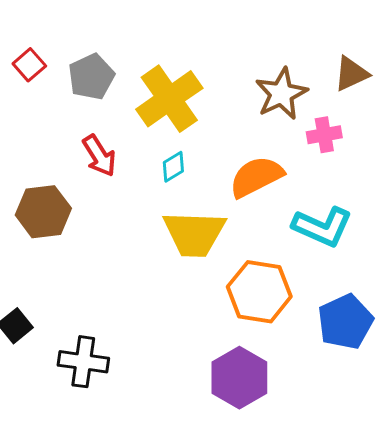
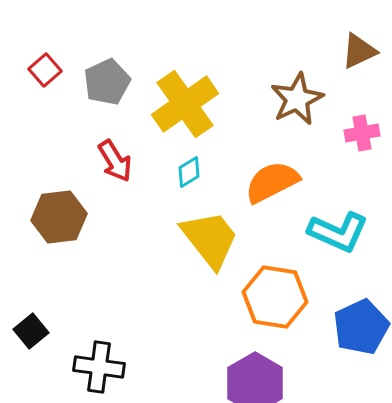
brown triangle: (351, 74) -> (359, 51), moved
pink cross: (324, 135) -> (362, 133), moved
yellow trapezoid: (194, 234) -> (210, 239), turned -130

